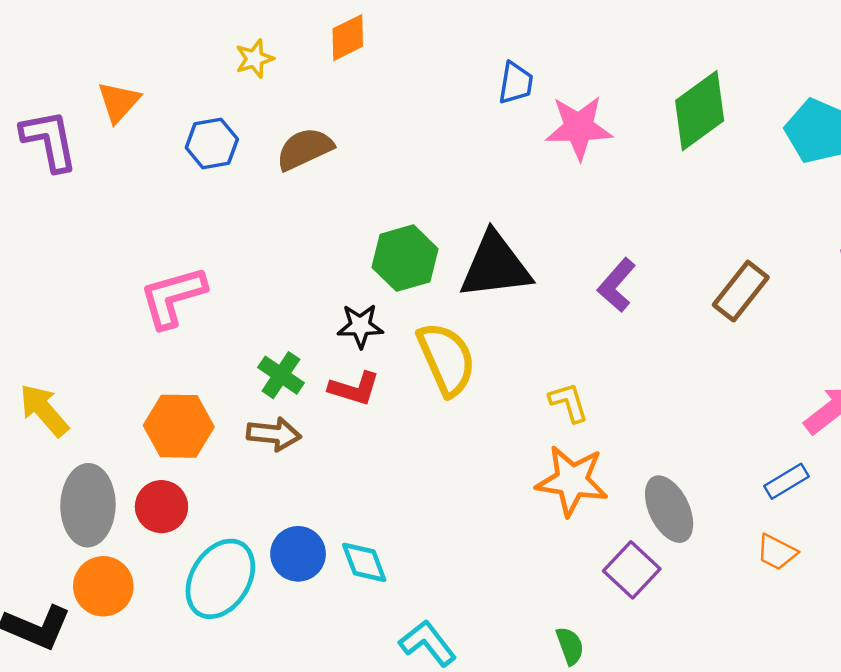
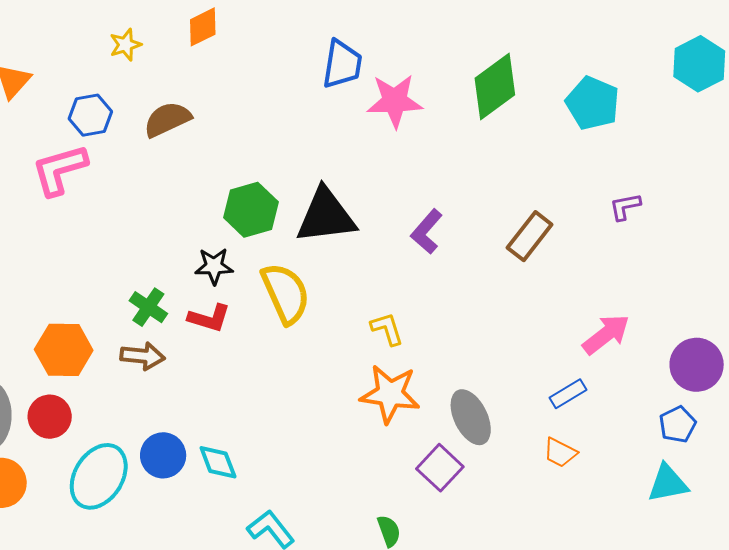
blue trapezoid: (516, 83) -> (342, 64), size x1.4
pink L-shape: (173, 297) -> (60, 170), moved

